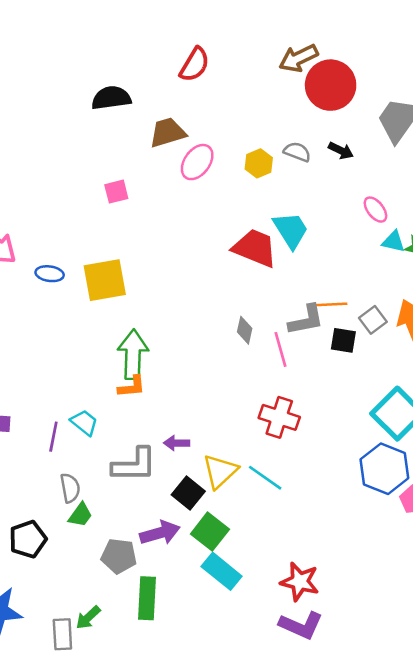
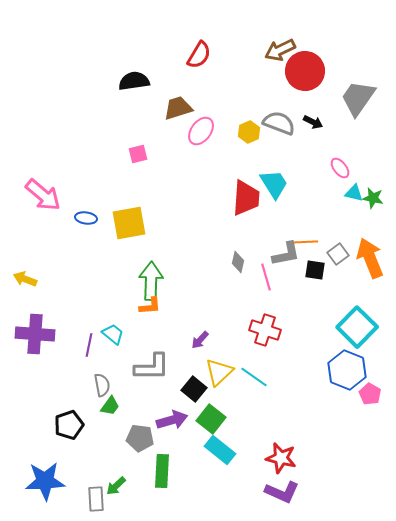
gray semicircle: (297, 152) -> (279, 123), size x1.5
red trapezoid: (255, 248) -> (246, 198), turned 72
purple arrow: (177, 443) -> (200, 340), moved, turned -48

